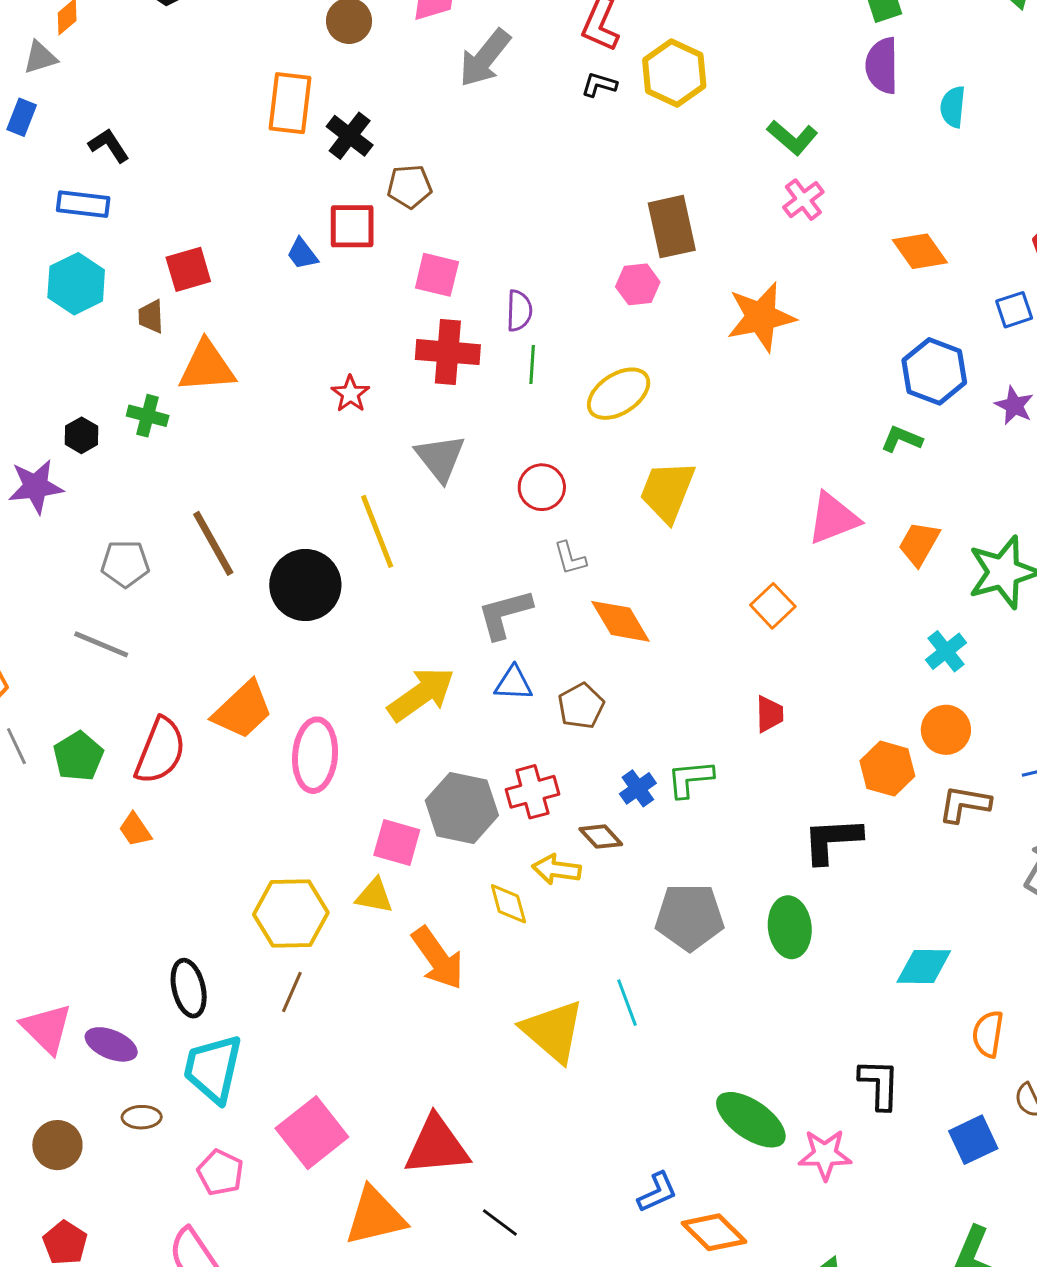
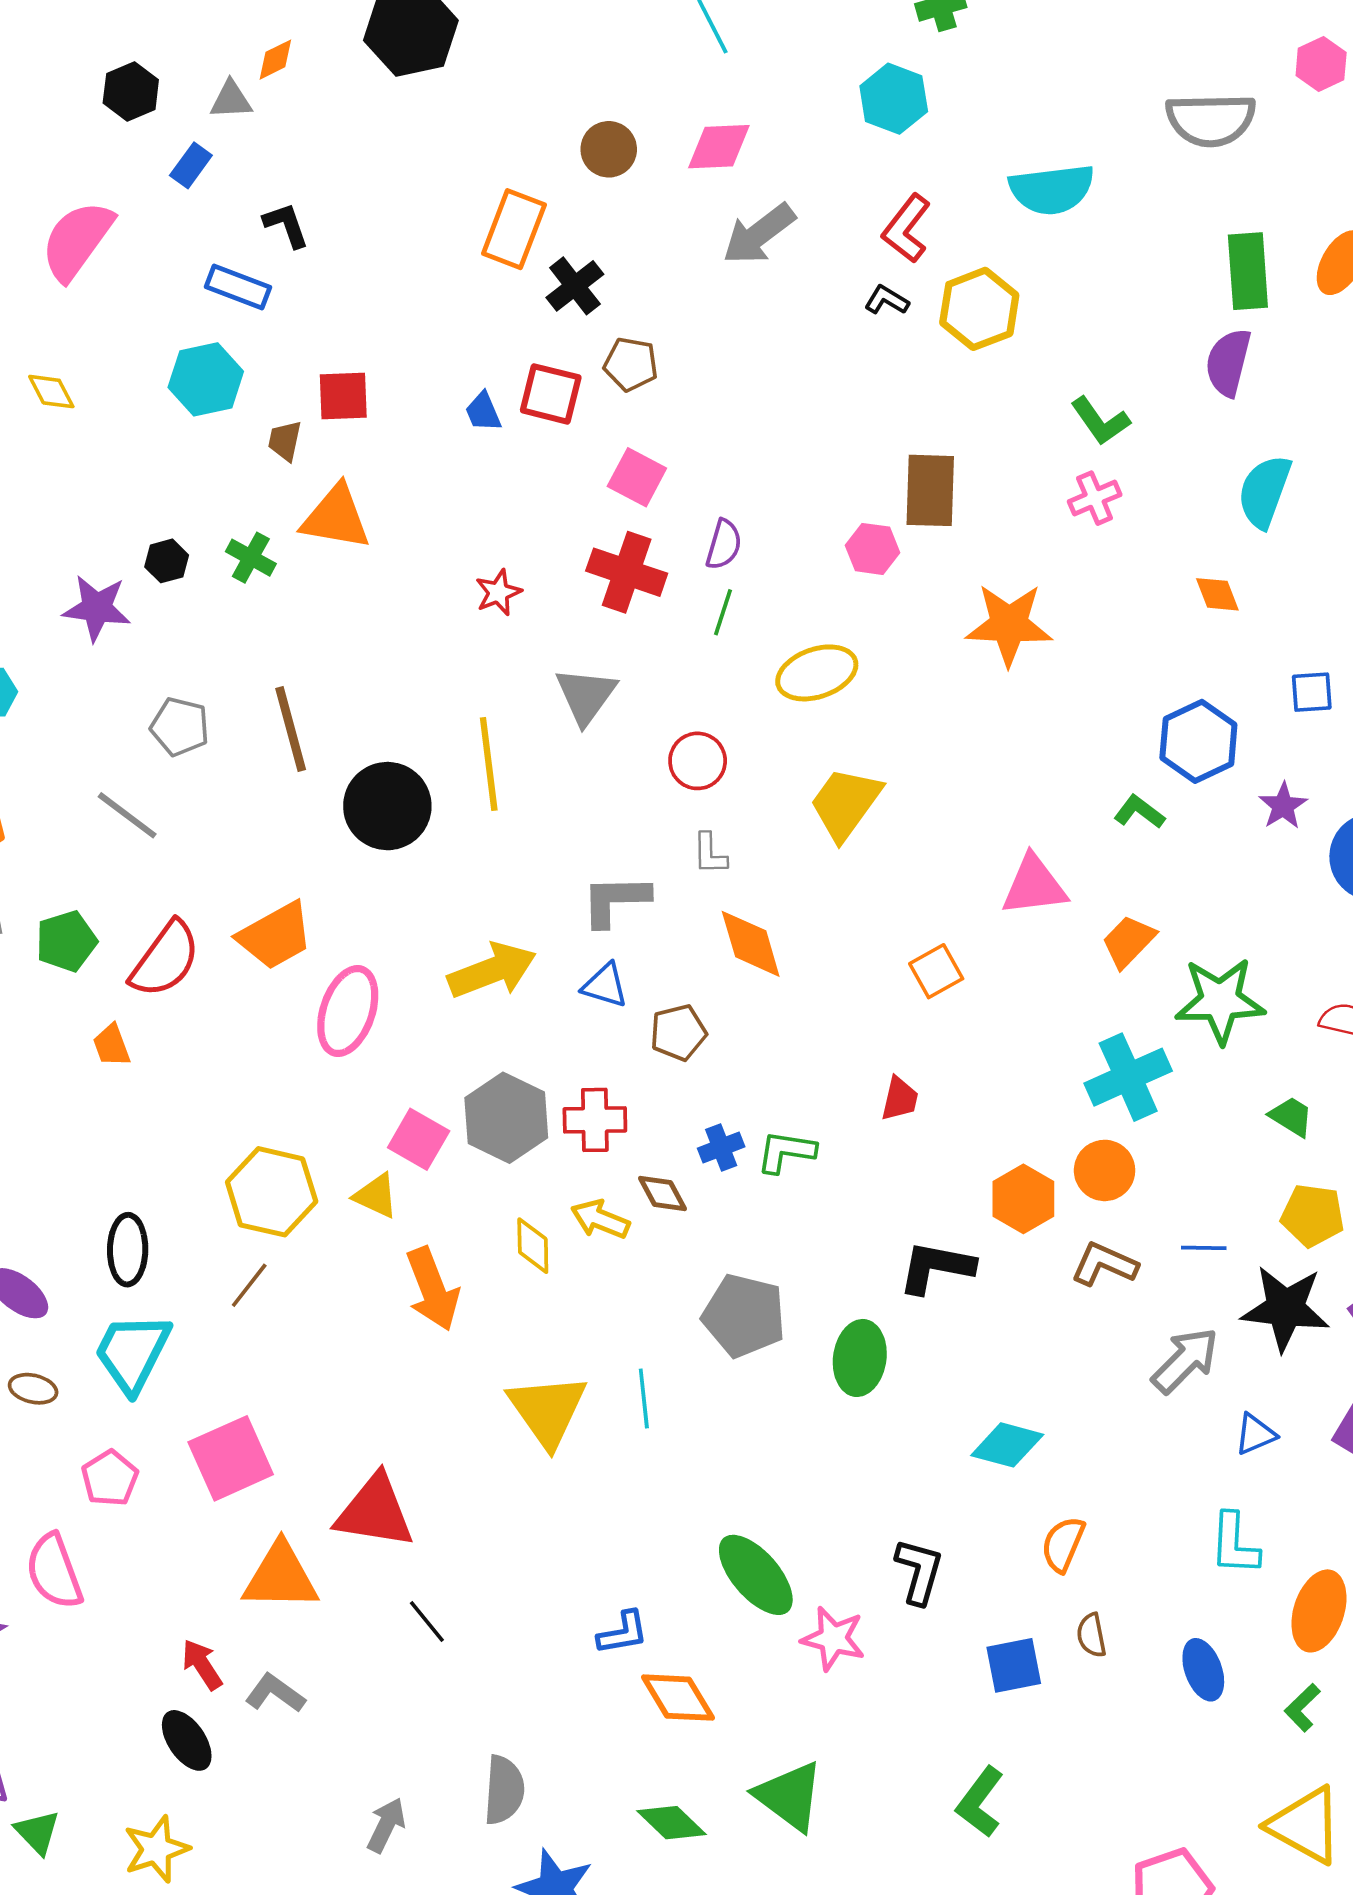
cyan semicircle: (953, 107) -> (1264, 491), moved, size x1.5
orange diamond: (920, 251) -> (1217, 594), size x0.7
cyan cross: (946, 651) -> (1128, 1077), size x1.6

